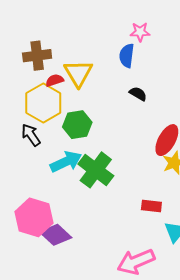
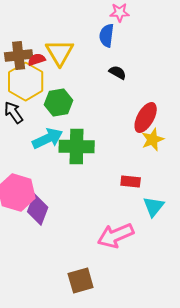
brown cross: (37, 56) -> (19, 56), moved
green cross: (96, 170) -> (77, 146), turned -36
purple diamond: (56, 235) -> (38, 210), turned 68

